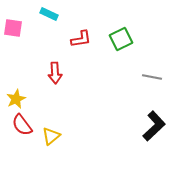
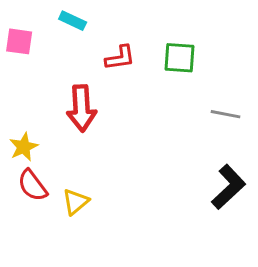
green square: (121, 39) -> (179, 58), turned 30
red arrow: (55, 73) -> (81, 108), size x1.4

